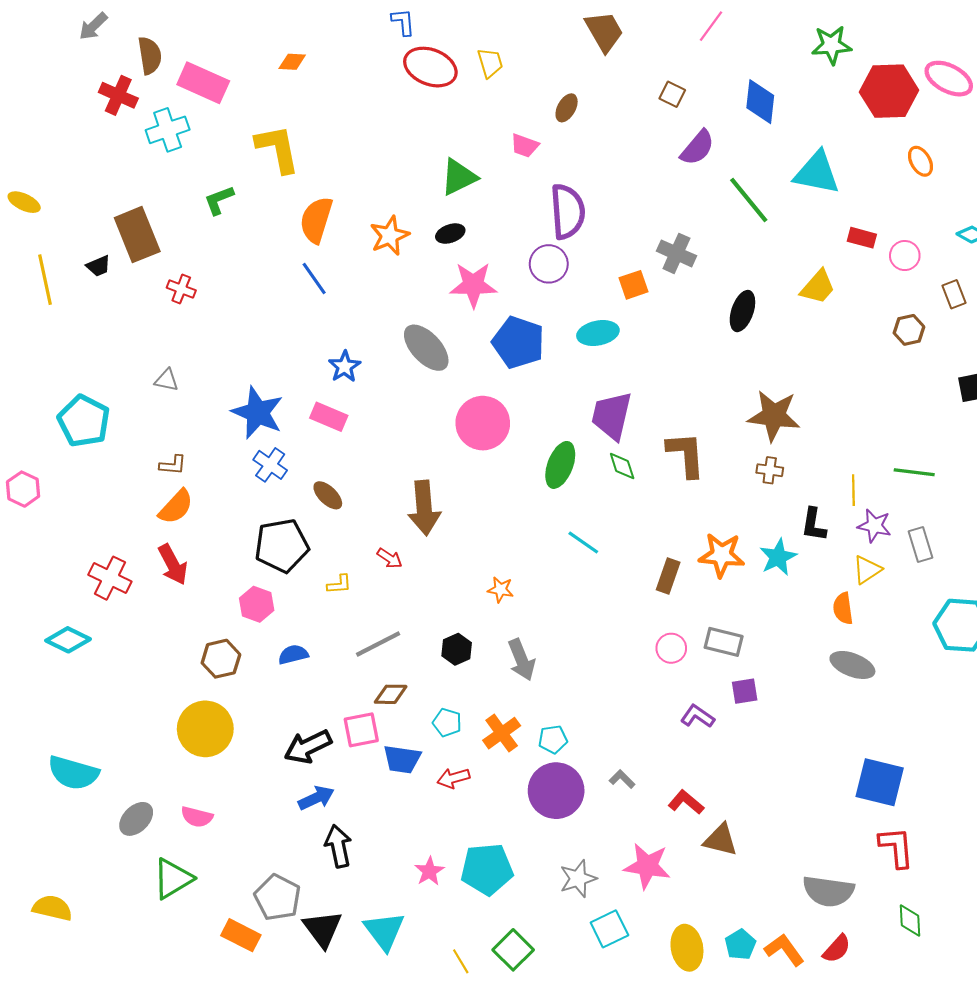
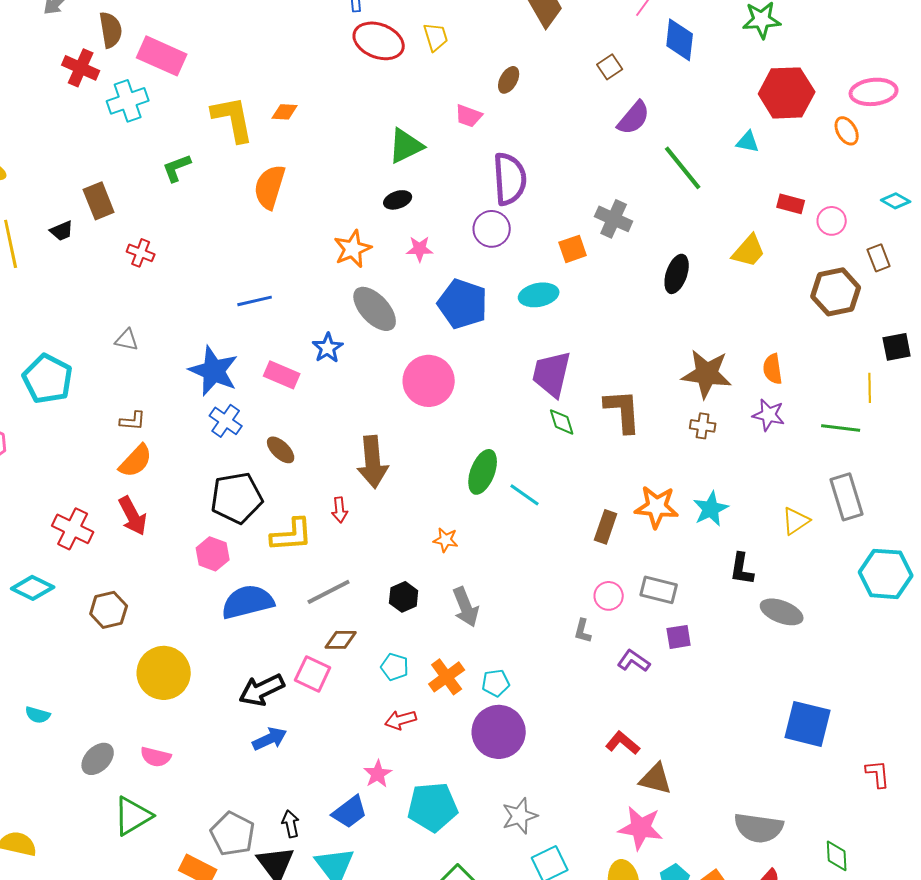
orange diamond: (292, 62) -> (285, 112), moved
pink ellipse: (949, 79) -> (874, 92), moved, turned -33
red hexagon: (889, 91) -> (787, 93), moved
brown square: (672, 94) -> (610, 67), turned 30
blue diamond: (760, 102) -> (680, 40), moved
cyan triangle: (817, 173) -> (748, 142), size x0.5
brown rectangle: (137, 235) -> (99, 201), size x0.7
orange star: (390, 236) -> (353, 249), moved
blue line: (314, 279) -> (255, 301), moved, turned -68
pink star: (473, 285) -> (420, 249), size x0.6
brown hexagon: (909, 330) -> (836, 292), size x1.6
blue star: (345, 367) -> (328, 348), moved
green ellipse: (560, 465) -> (483, 472), moved
yellow line: (853, 490) -> (870, 388), moved
black L-shape: (814, 525) -> (742, 569), moved
purple star: (874, 526) -> (769, 415), moved
gray rectangle: (920, 545) -> (847, 497), size x1.4
red arrow: (390, 558) -> (340, 510), turned 50
yellow L-shape: (339, 584) -> (292, 535), size x1.8
orange semicircle: (843, 608) -> (773, 369), moved
blue semicircle: (293, 655) -> (248, 602), size x1.8
brown hexagon: (221, 659) -> (109, 610), moved
pink square: (361, 730) -> (313, 674), turned 36
blue trapezoid: (402, 759) -> (350, 812), moved, turned -45
cyan semicircle: (73, 773) -> (38, 715), size x0.5
gray L-shape: (622, 779) -> (583, 631), moved, turned -120
black arrow: (338, 846) -> (291, 824), moved, size x0.7
red L-shape: (896, 847) -> (878, 774), moved, size x0.7
pink star: (647, 866) -> (641, 828), moved
pink star: (429, 871) -> (378, 774), moved

